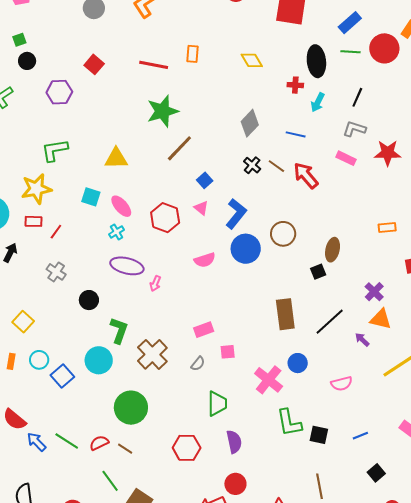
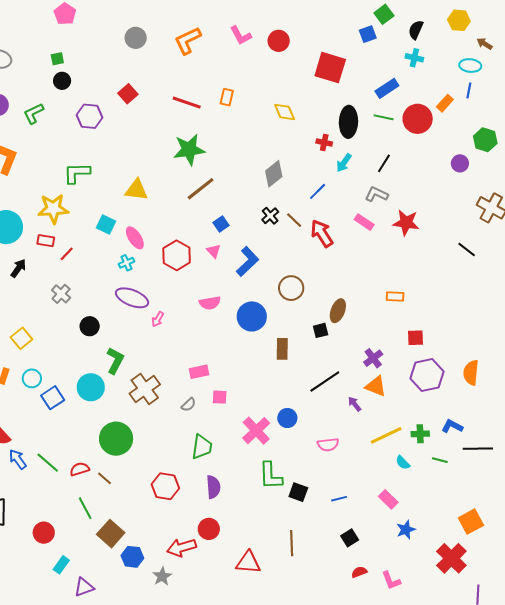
blue line: (296, 134) -> (318, 191), turned -66
blue circle: (246, 249) -> (252, 316), moved
brown rectangle: (285, 314) -> (282, 349), moved, size x0.7

